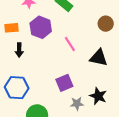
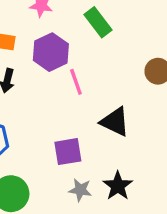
pink line: (70, 44) -> (76, 82), moved
black triangle: (99, 58) -> (115, 122), moved

